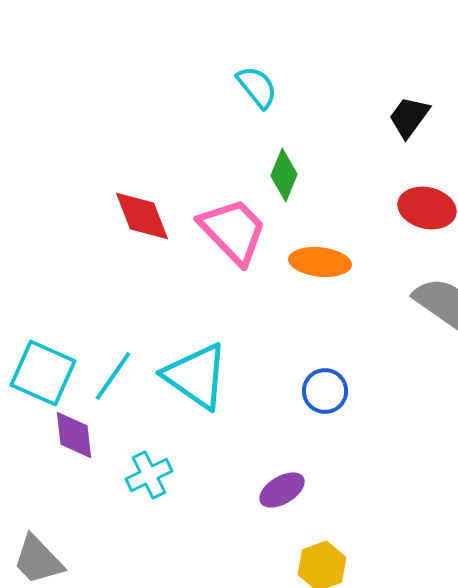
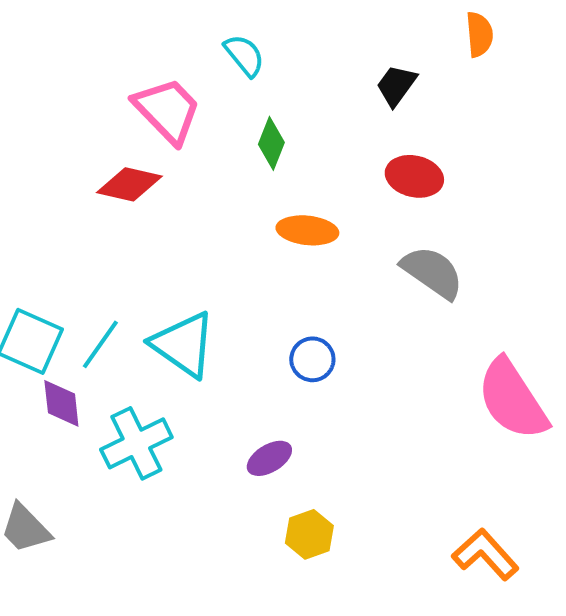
red diamond: (142, 216) -> (129, 184), turned -56
pink trapezoid: (233, 231) -> (167, 110), moved
cyan cross: (149, 475) -> (136, 443), size x1.5

